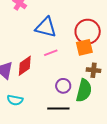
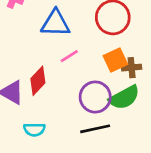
orange square: (84, 47) -> (115, 60), moved
purple circle: (63, 86) -> (95, 97), size x1.5
green semicircle: (84, 90) -> (124, 97), turned 60

